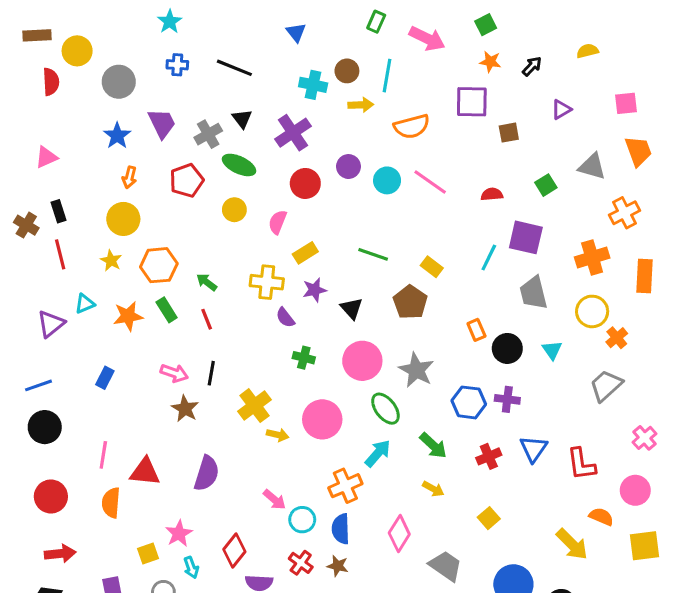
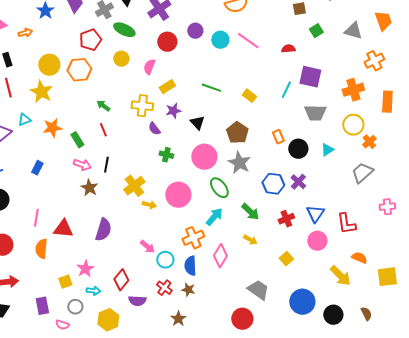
orange arrow: (130, 177) -> (25, 33), moved, turned -120
green square: (546, 185) -> (316, 31), moved
yellow star: (111, 261) -> (41, 92), size x1.6
orange hexagon: (159, 265) -> (79, 70), moved
gray trapezoid: (533, 293) -> (315, 113), turned -75
brown pentagon: (410, 302) -> (237, 133), moved
green rectangle: (167, 310) -> (77, 140), moved
cyan triangle: (552, 350) -> (327, 150), turned 32
purple cross: (507, 399) -> (298, 182), turned 35
pink cross: (645, 438) -> (387, 207), turned 35
pink circle: (635, 490) -> (317, 241), moved
pink diamond: (399, 533) -> (220, 256), moved
cyan arrow: (191, 567) -> (93, 291), turned -64

